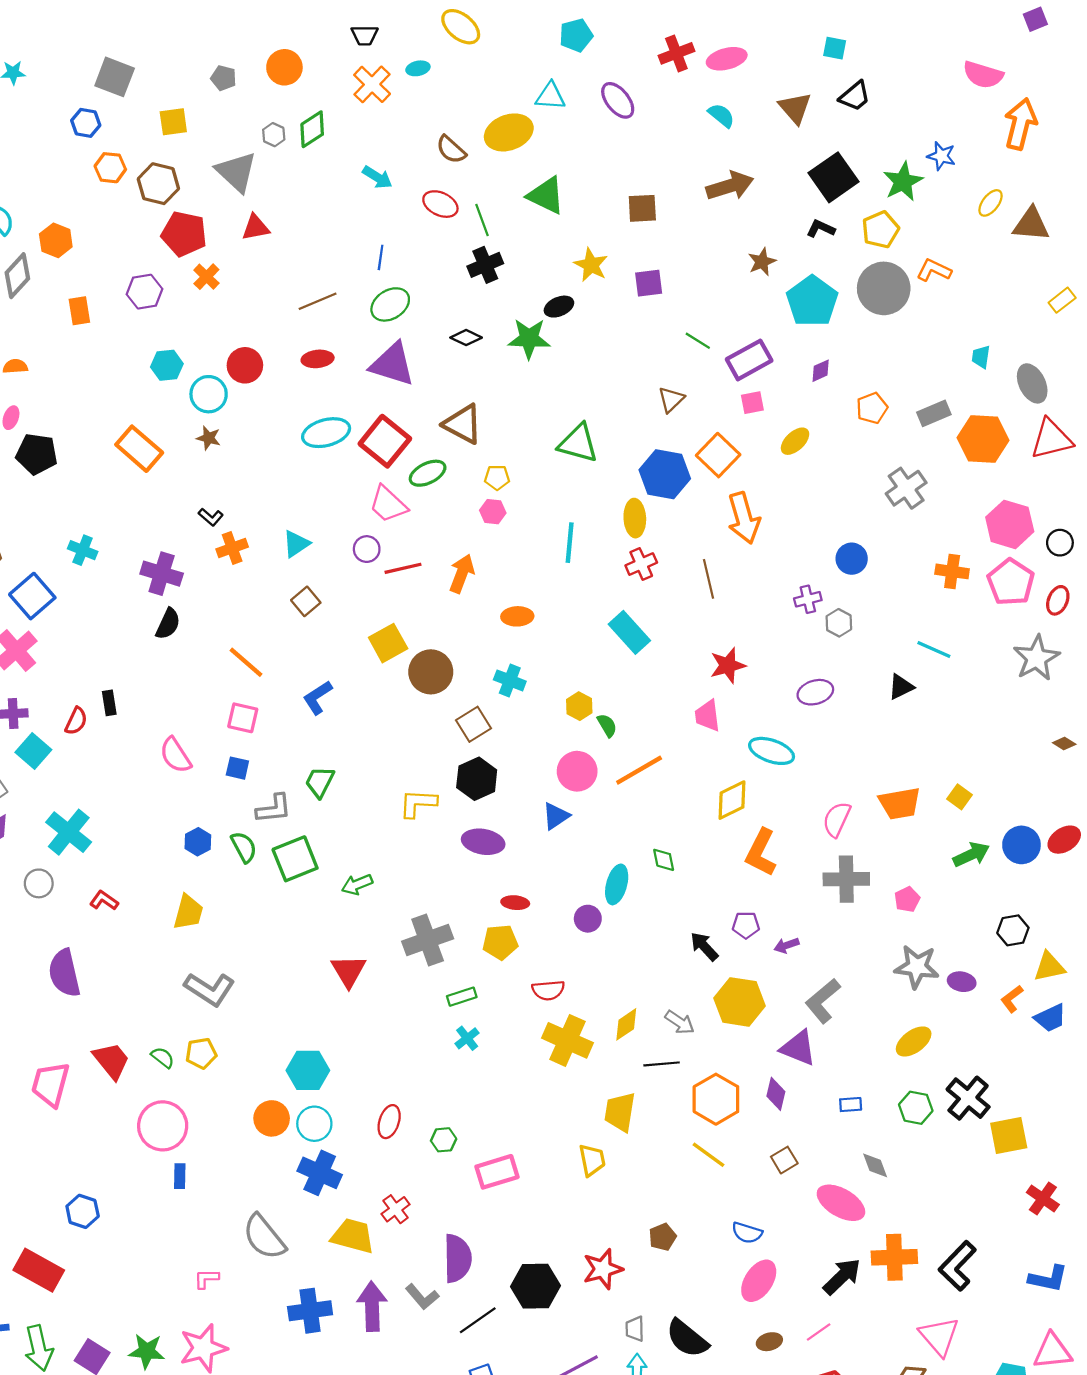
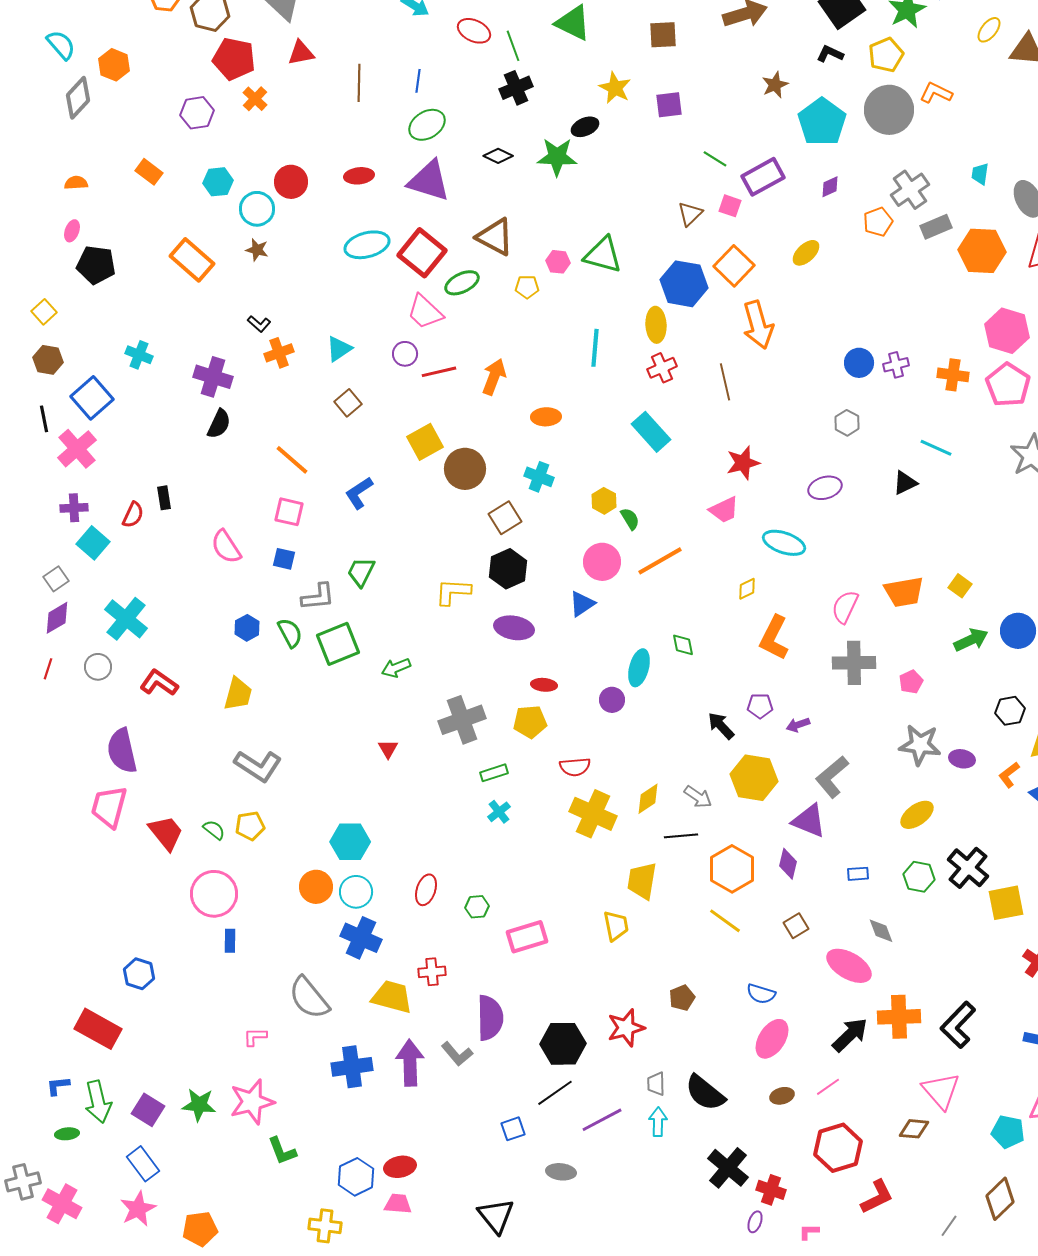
brown line: (318, 301) -> (359, 83), moved, turned -66
orange rectangle: (79, 311) -> (149, 172), moved, turned -44
pink square: (752, 403) -> (730, 206), moved, turned 30
gray cross: (906, 488) -> (910, 190), moved
pink hexagon: (493, 512) -> (558, 262), moved
purple cross: (808, 599) -> (896, 365), moved
pink trapezoid: (707, 716) -> (724, 510), turned -108
yellow diamond: (732, 800) -> (747, 589), size x0.6
red L-shape: (104, 900) -> (159, 683), size x1.4
red triangle: (349, 971) -> (388, 749), size x0.6
pink trapezoid: (50, 1084) -> (109, 807), moved
red cross: (396, 1209) -> (432, 972), turned 32
black line: (478, 1320) -> (555, 1093), moved

